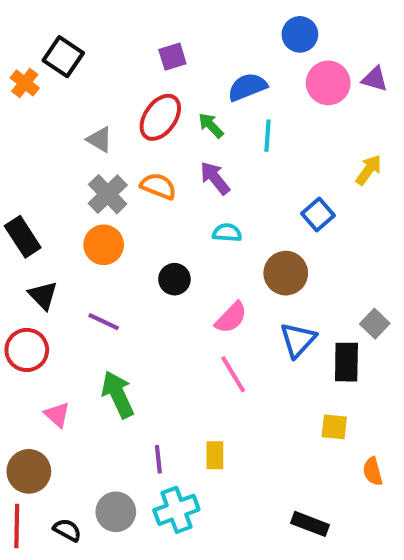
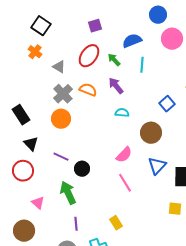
orange cross: (25, 83) -> (35, 52), moved
black circle: (174, 279) -> (82, 169), moved
yellow rectangle: (215, 455) -> (116, 223), turned -32
purple line: (158, 459) -> (76, 224), moved

